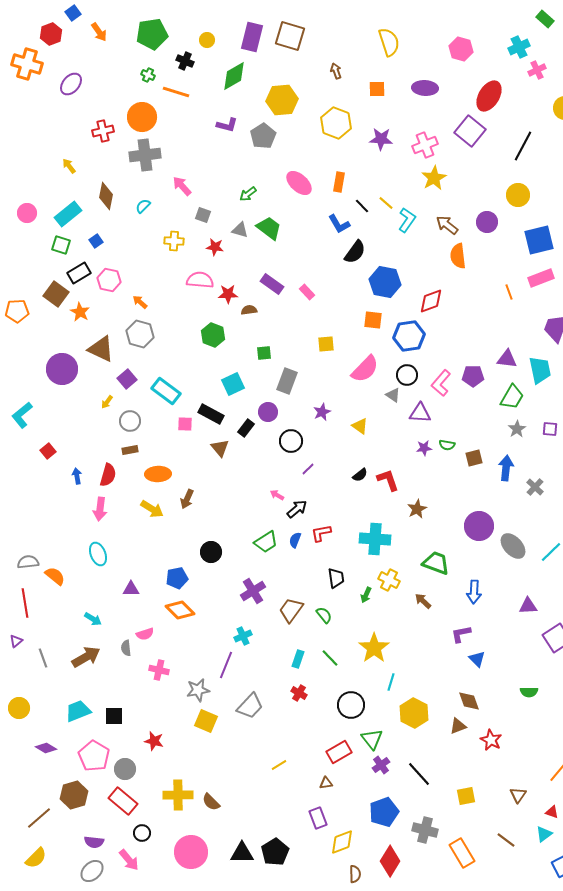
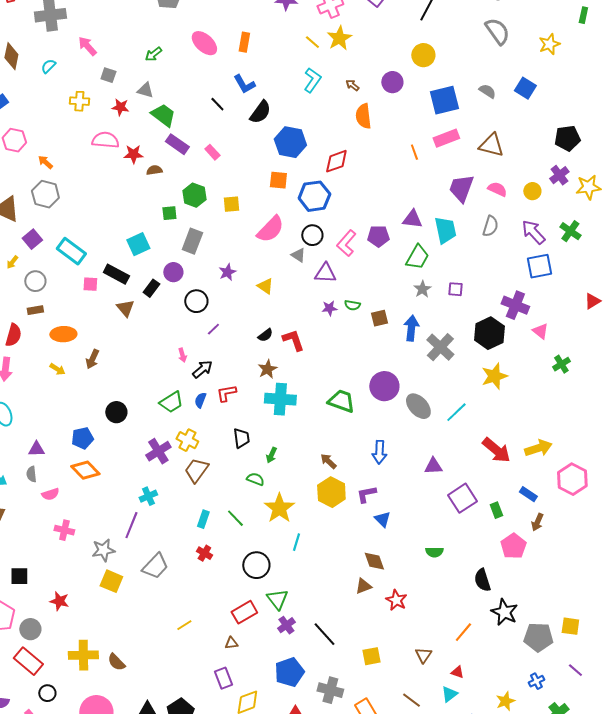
yellow line: (386, 203) -> (312, 42), moved
black line: (362, 206) -> (217, 104), moved
brown arrow: (447, 225) -> (352, 85), size x0.6
green trapezoid: (269, 228) -> (163, 115), moved
green hexagon: (213, 335) -> (194, 195), moved
gray cross: (535, 487) -> (440, 347), size x1.6
pink arrow: (277, 495) -> (182, 355), turned -136
yellow arrow: (152, 509) -> (57, 369), size x0.7
brown star: (417, 509) -> (267, 369), moved
green trapezoid: (436, 563) -> (341, 401), moved
yellow cross: (389, 580) -> (187, 440), moved
green semicircle: (324, 615) -> (255, 479), moved, turned -30
gray semicircle: (126, 648) -> (31, 474), moved
yellow hexagon: (414, 713) -> (331, 492), moved

